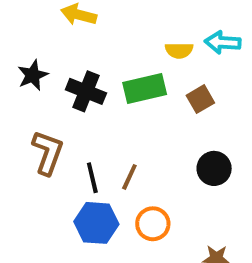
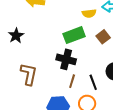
black cross: (86, 91) -> (66, 59), moved
black line: (92, 178) -> (93, 82), moved

